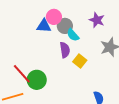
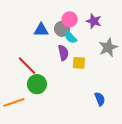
pink circle: (54, 17) -> (70, 19), moved
yellow square: (80, 61) -> (79, 63), turned -32
red line: (22, 74) -> (27, 66), moved

